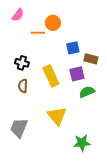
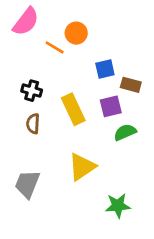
pink semicircle: (18, 15) -> (26, 22), size x1.5
orange line: (38, 33) -> (55, 47), turned 32
yellow triangle: (57, 116) -> (82, 167), turned 35

